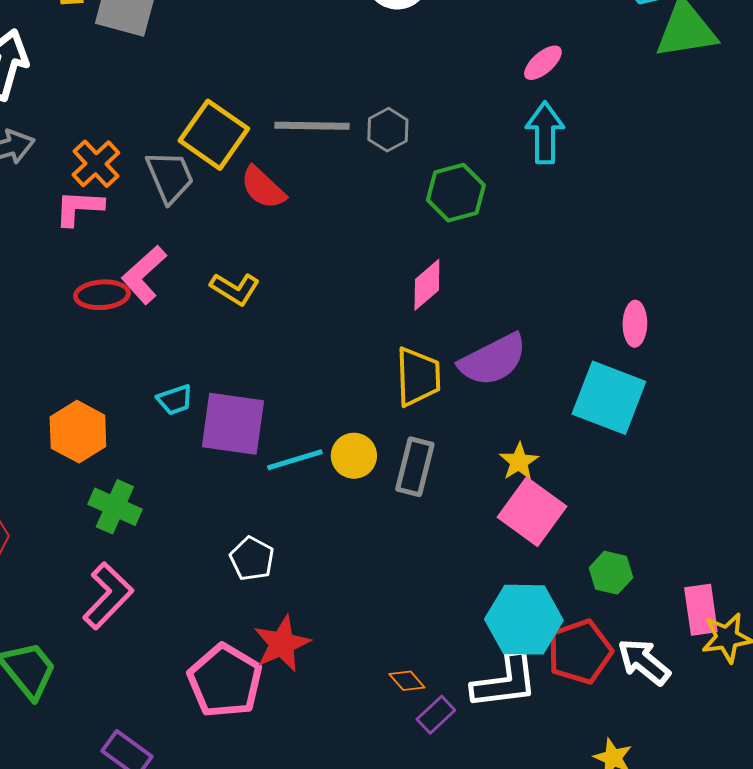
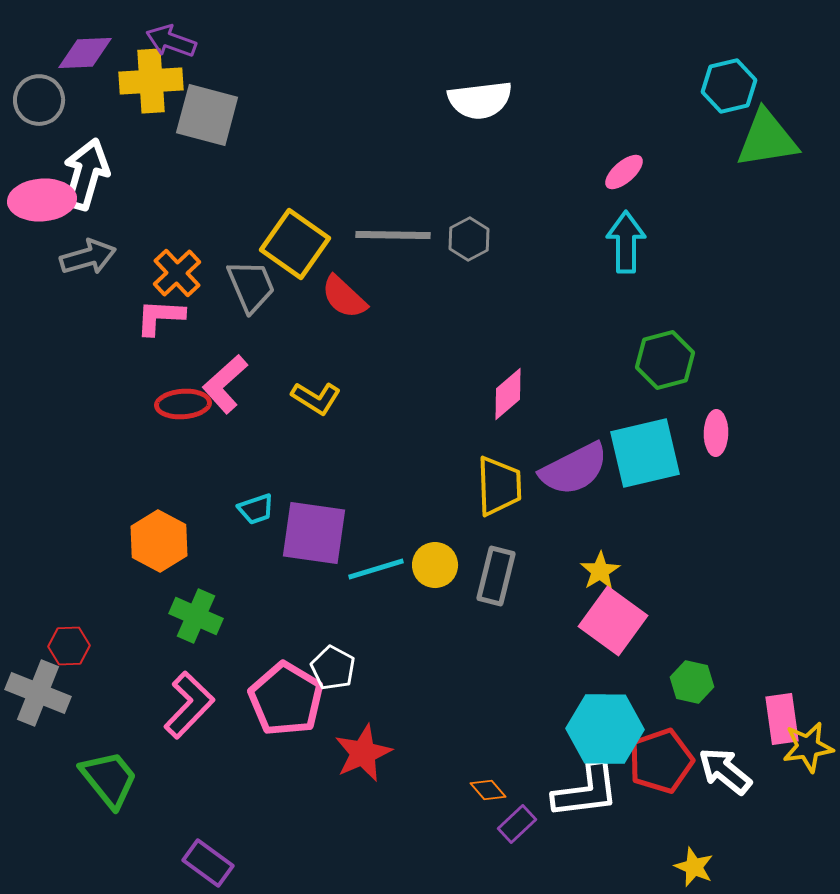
green hexagon: (456, 193) -> (665, 360), moved
cyan square: (609, 398) -> (645, 453), moved, turned -34
pink pentagon: (225, 681) -> (286, 699), moved

